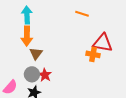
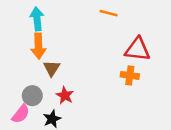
orange cross: (93, 54) -> (130, 75), moved
gray circle: (32, 74) -> (32, 96), moved

